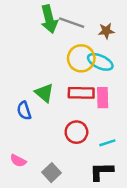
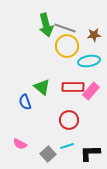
yellow circle: (81, 58) -> (67, 46), moved
cyan ellipse: (100, 62) -> (89, 61), turned -35
pink rectangle: (103, 98) -> (91, 91), turned 42
cyan line: (107, 143) -> (67, 146), moved

